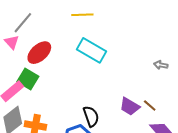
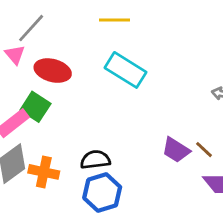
red ellipse: (39, 53) -> (53, 71), turned 55
black semicircle: (91, 116) -> (95, 160), moved, turned -80

